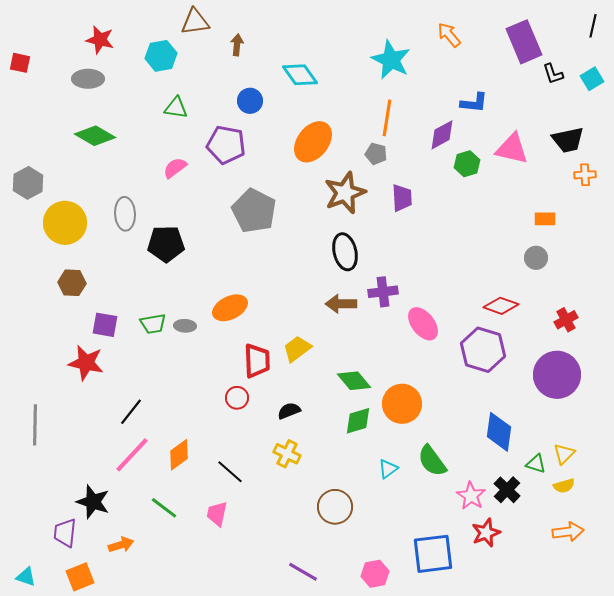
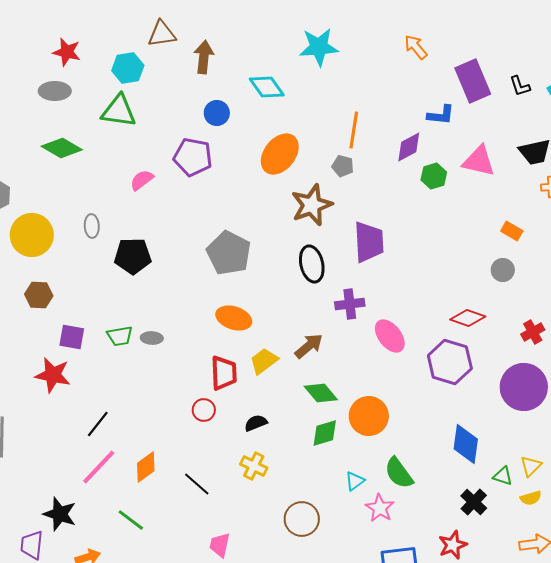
purple rectangle: (524, 42) -> (473, 81), moved
brown arrow: (237, 45) -> (204, 57), size x1.5
cyan star: (391, 60) -> (319, 47), moved, turned -30
green triangle: (176, 108) -> (119, 111), moved, size x1.5
purple trapezoid: (402, 198) -> (369, 242), moved, size x1.5
gray pentagon: (254, 211) -> (229, 253), moved
gray ellipse: (125, 214) -> (92, 226), size x0.7
orange rectangle: (545, 219) -> (512, 231), turned 30
brown arrow: (341, 304) -> (309, 346), moved, turned 140
orange ellipse: (230, 308) -> (234, 318), moved, turned 44
pink star: (471, 496) -> (380, 508), moved
pink trapezoid: (217, 514) -> (220, 545), moved

